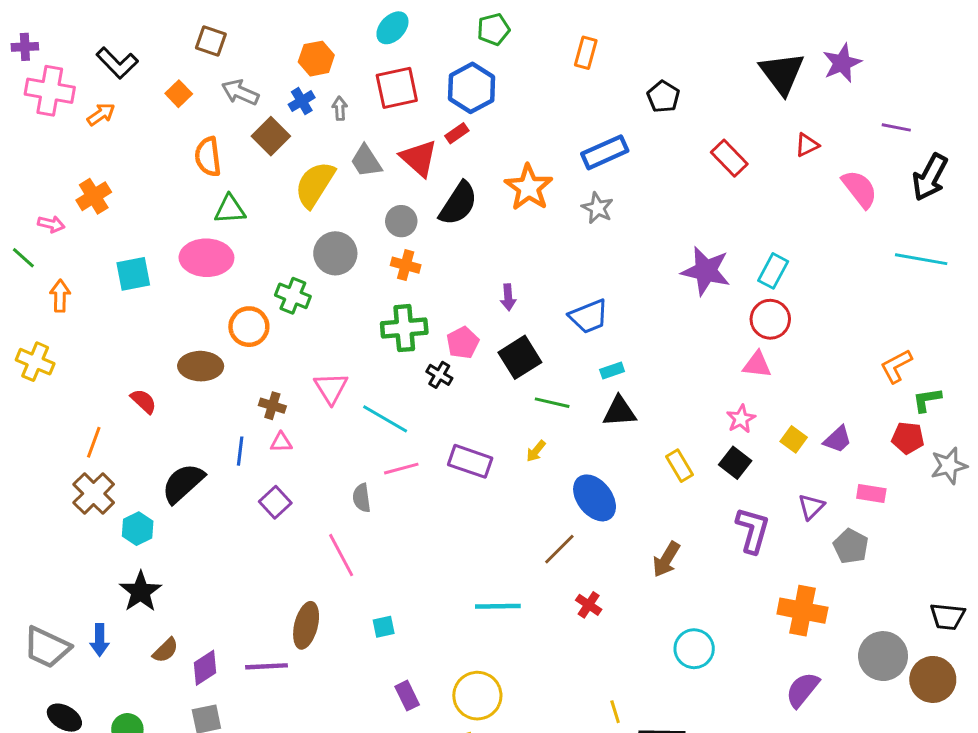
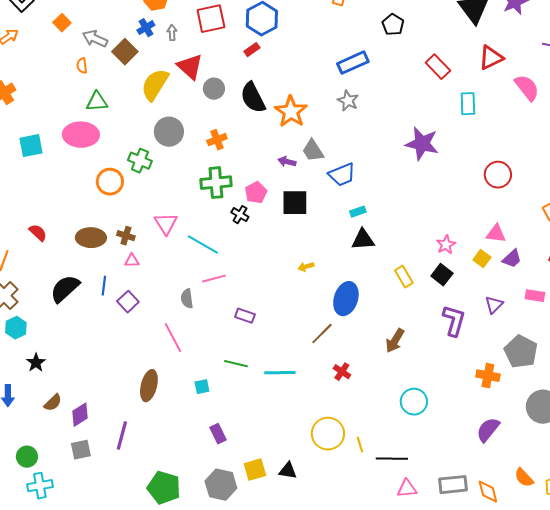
gray arrow: (240, 92) -> (95, 39), moved
red triangle: (807, 145) -> (491, 58), size x1.5
orange semicircle: (208, 157) -> (82, 66), size x0.6
red triangle: (419, 158) -> (190, 67), moved
gray trapezoid: (366, 161) -> (313, 151), moved
orange star: (529, 187) -> (291, 112), moved
black semicircle: (458, 204) -> (253, 98), turned 120
gray circle: (401, 221) -> (214, 89), moved
orange cross: (406, 265) -> (217, 140), turned -36
cyan rectangle: (773, 271) -> (468, 104), moved, turned -30
purple arrow: (508, 297) -> (287, 162), turned 108
red circle: (770, 319) -> (498, 175), moved
black square: (520, 357) -> (295, 203), turned 32
pink triangle: (757, 365) -> (496, 234), moved
brown ellipse: (201, 366) -> (91, 238), moved
green line: (552, 403) -> (236, 364), moved
blue line: (240, 451) -> (104, 286), moved
yellow arrow: (536, 451) -> (306, 267), turned 35
purple rectangle: (470, 461) -> (245, 316), moved, size x0.7
blue ellipse: (595, 498) -> (346, 299), turned 56
cyan hexagon: (138, 529) -> (16, 328), moved
gray pentagon: (851, 546) -> (521, 352), moved, size x1.4
black star: (141, 592) -> (36, 363), size x0.7
orange cross: (802, 611) -> (488, 376), size x0.7
purple line: (267, 666) -> (122, 436), moved, turned -72
yellow circle: (477, 696) -> (328, 434), moved

